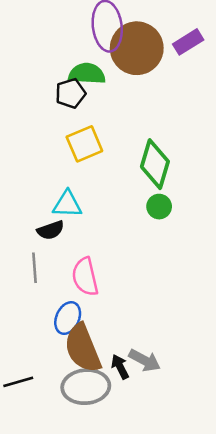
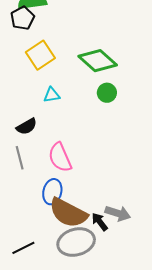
green diamond: (155, 164) -> (98, 61), turned -54
cyan triangle: (67, 204) -> (52, 95), moved, size x0.7
brown semicircle: (83, 348) -> (68, 213), turned -30

